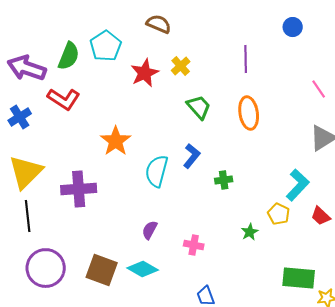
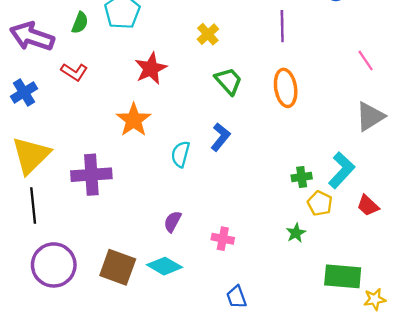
green semicircle: (69, 56) -> (80, 23), size x0.7
red star: (145, 73) -> (151, 68), moved
red L-shape: (64, 99) -> (74, 72), size x0.7
cyan semicircle: (157, 171) -> (180, 154), size x0.7
green cross: (224, 180) -> (302, 177), moved
green star: (250, 232) -> (296, 233), moved

